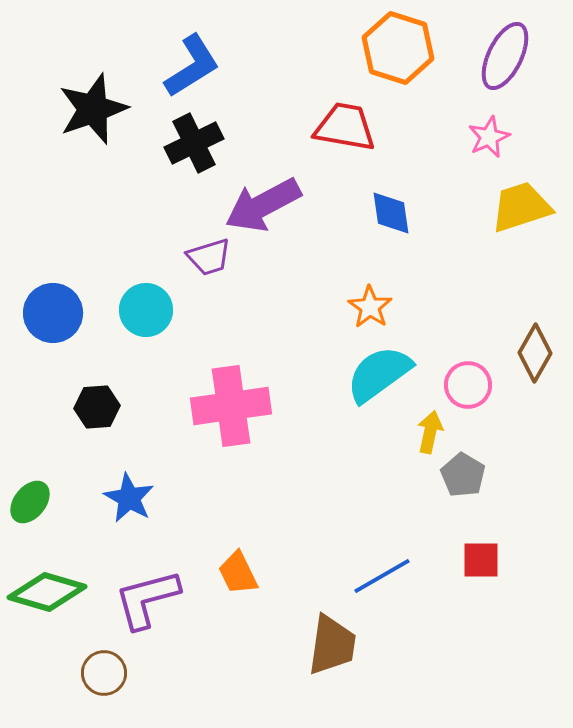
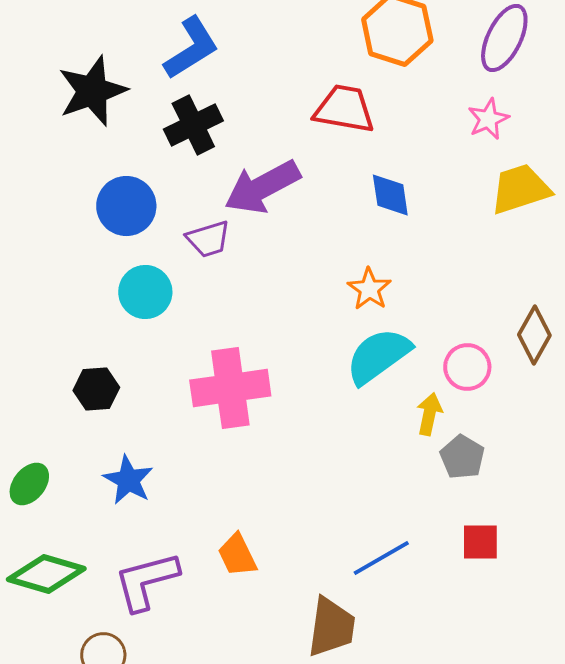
blue circle: (53, 313) -> (126, 206), moved

